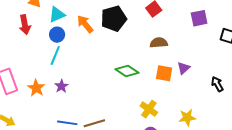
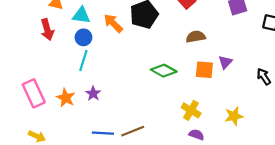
cyan triangle: (57, 14) -> (81, 15), turned 36

